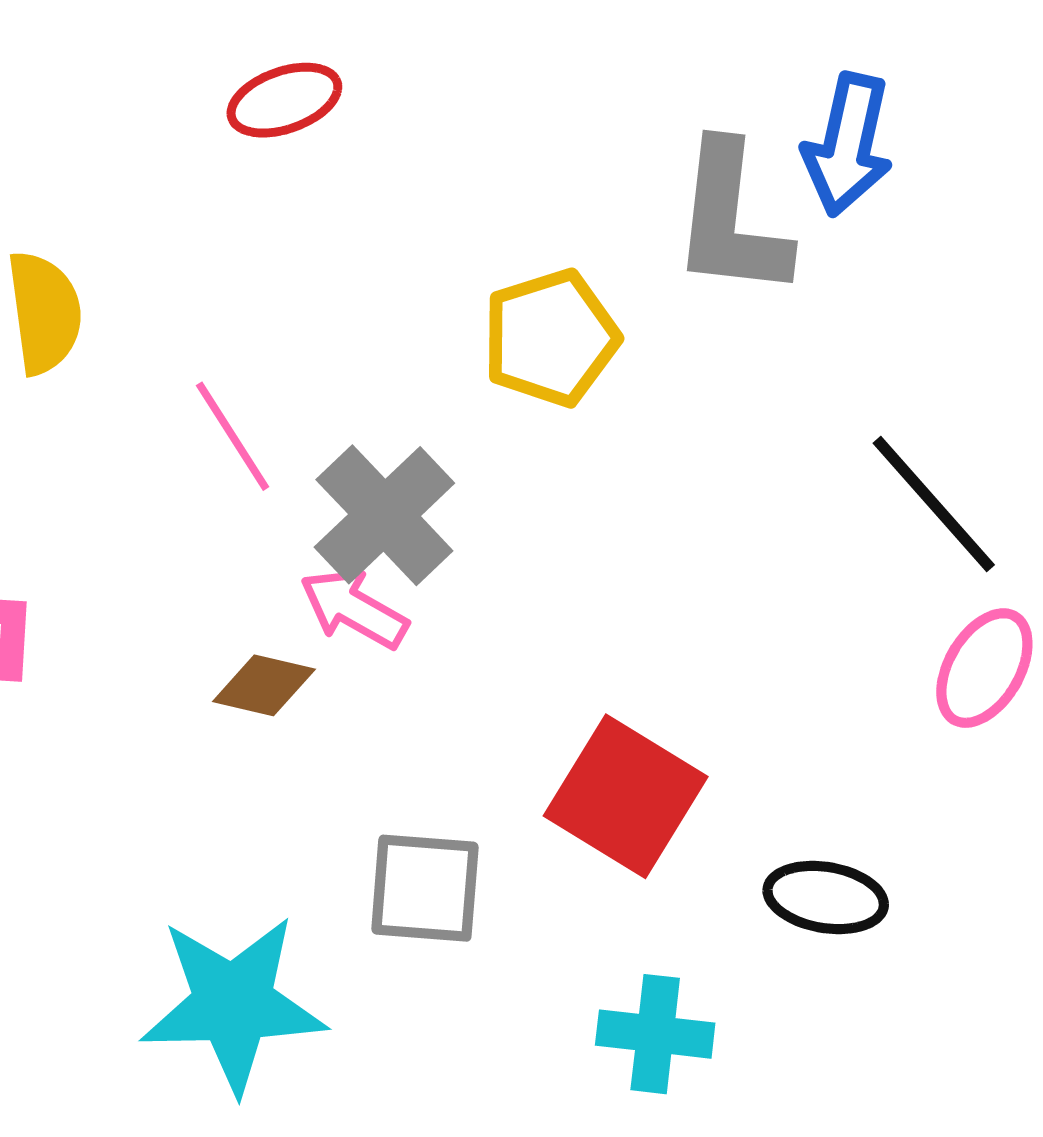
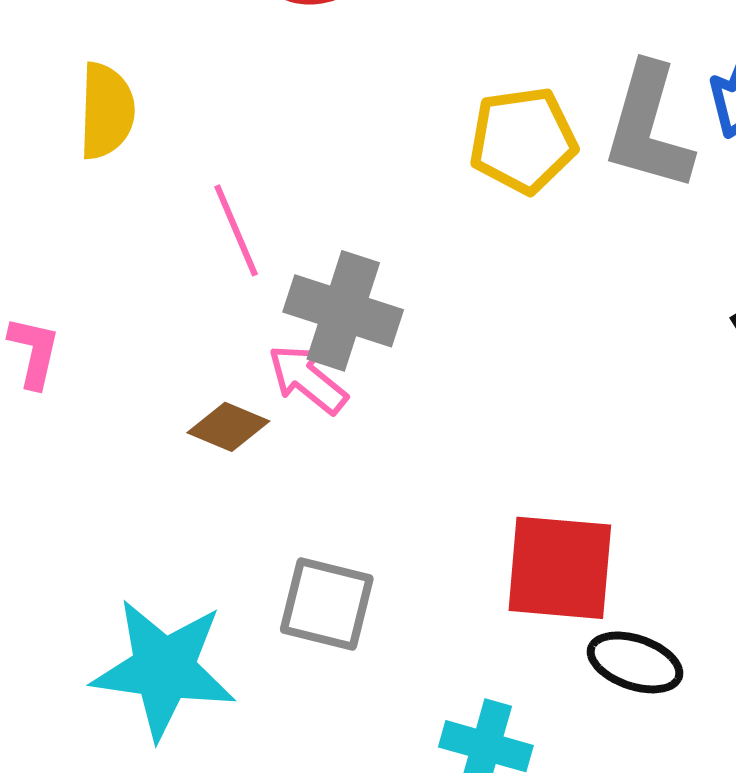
yellow pentagon: (551, 338) -> (523, 140), moved
gray cross: (384, 515) -> (343, 311), turned -38
red square: (626, 796) -> (560, 568), moved, turned -36

